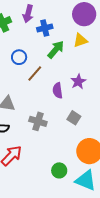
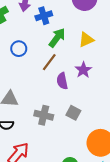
yellow triangle: (80, 40) -> (86, 40), moved
brown line: (35, 73) -> (49, 62), moved
gray square: (74, 118) -> (73, 113), moved

